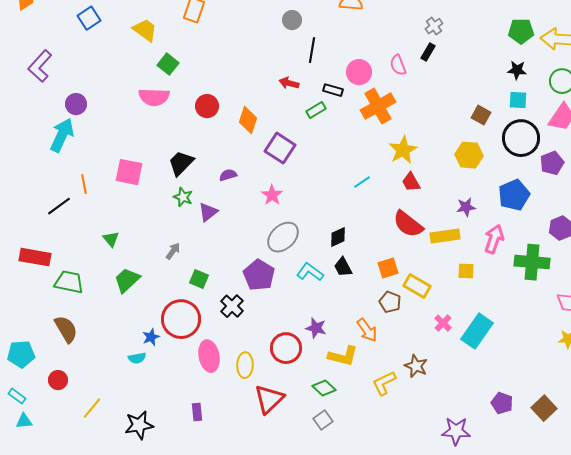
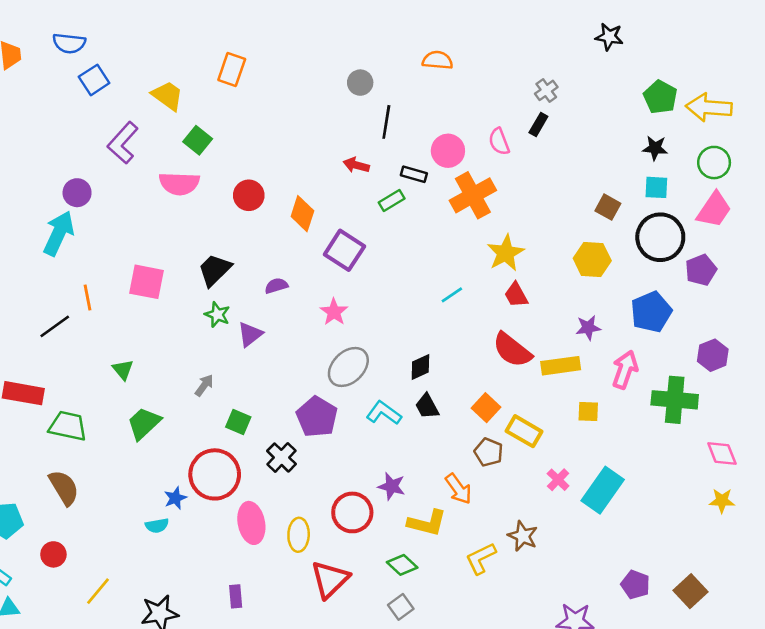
green pentagon: (521, 31) -> (660, 97), turned 30
purple L-shape: (40, 66) -> (123, 143), moved
orange square: (388, 268) -> (486, 408), turned -30

